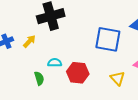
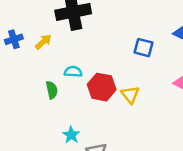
blue square: (108, 39) -> (144, 48), size x0.6
yellow triangle: (117, 78) -> (130, 95), moved

